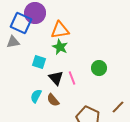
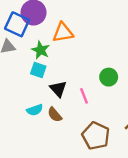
green star: (60, 47) -> (41, 50), moved
pink line: (72, 78) -> (84, 96), moved
cyan semicircle: (36, 96) -> (35, 110), turned -136

